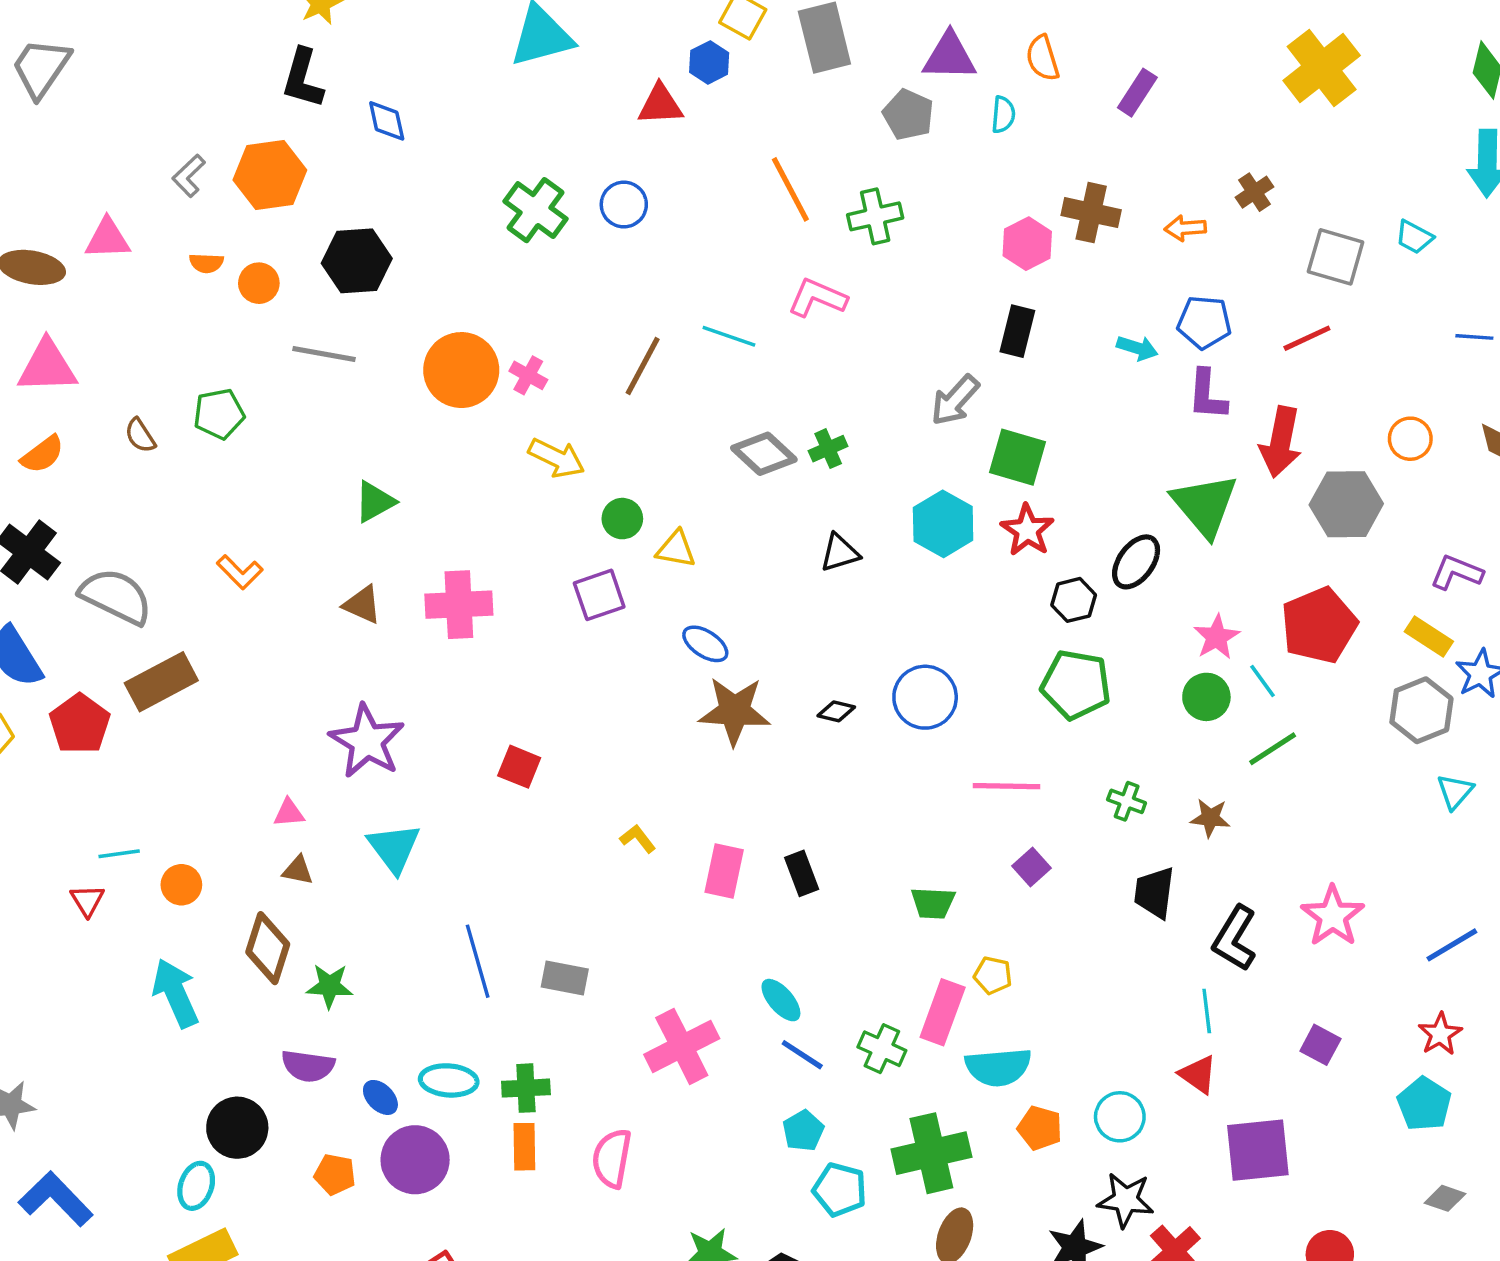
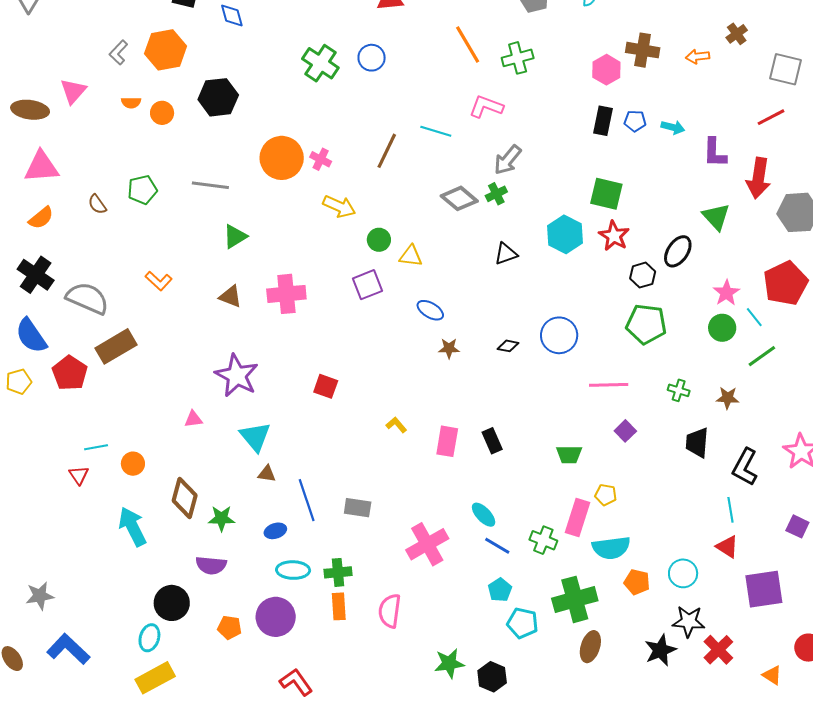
pink triangle: (108, 239) -> (73, 91), turned -44
blue pentagon: (1204, 322) -> (635, 121), moved, size x0.7
gray line: (324, 354) -> (210, 185), moved
gray arrow: (955, 400) -> (508, 160), moved
green triangle: (1205, 505) -> (716, 217), size x0.7
brown star: (734, 711) -> (449, 348), size x0.5
brown triangle: (298, 870) -> (267, 474), moved
blue ellipse: (380, 1097) -> (275, 531), moved, turned -60

